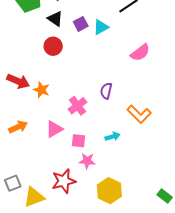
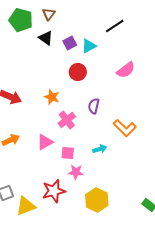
red circle: (53, 46) -> (78, 72), moved
orange star: (41, 90) -> (52, 97), moved

